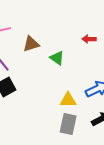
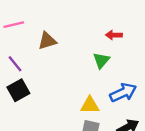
green triangle: (57, 58) -> (101, 60), moved, turned 35

